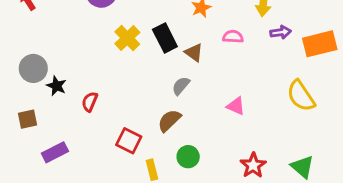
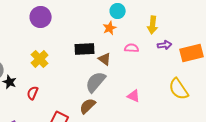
yellow cross: (127, 38) -> (40, 59), moved
black rectangle: (165, 38) -> (85, 49), turned -66
gray semicircle: (181, 86) -> (96, 82), size x1.6

